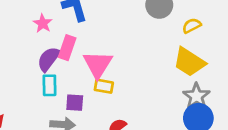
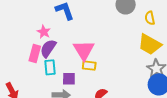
pink star: (43, 23) -> (44, 32), moved
yellow semicircle: (192, 26) -> (150, 18), turned -72
pink rectangle: (67, 48) -> (35, 53), moved

